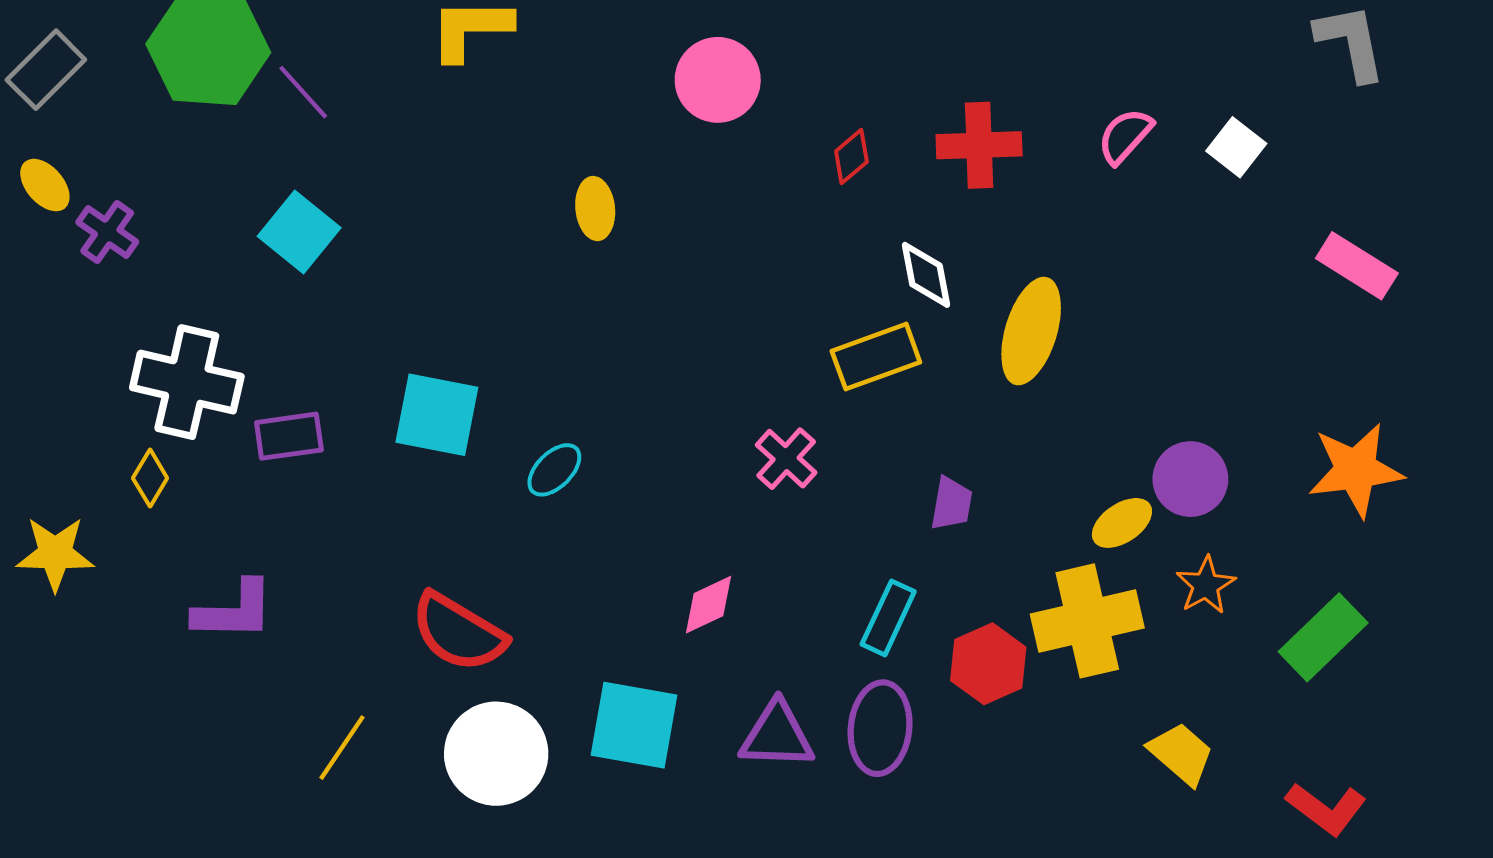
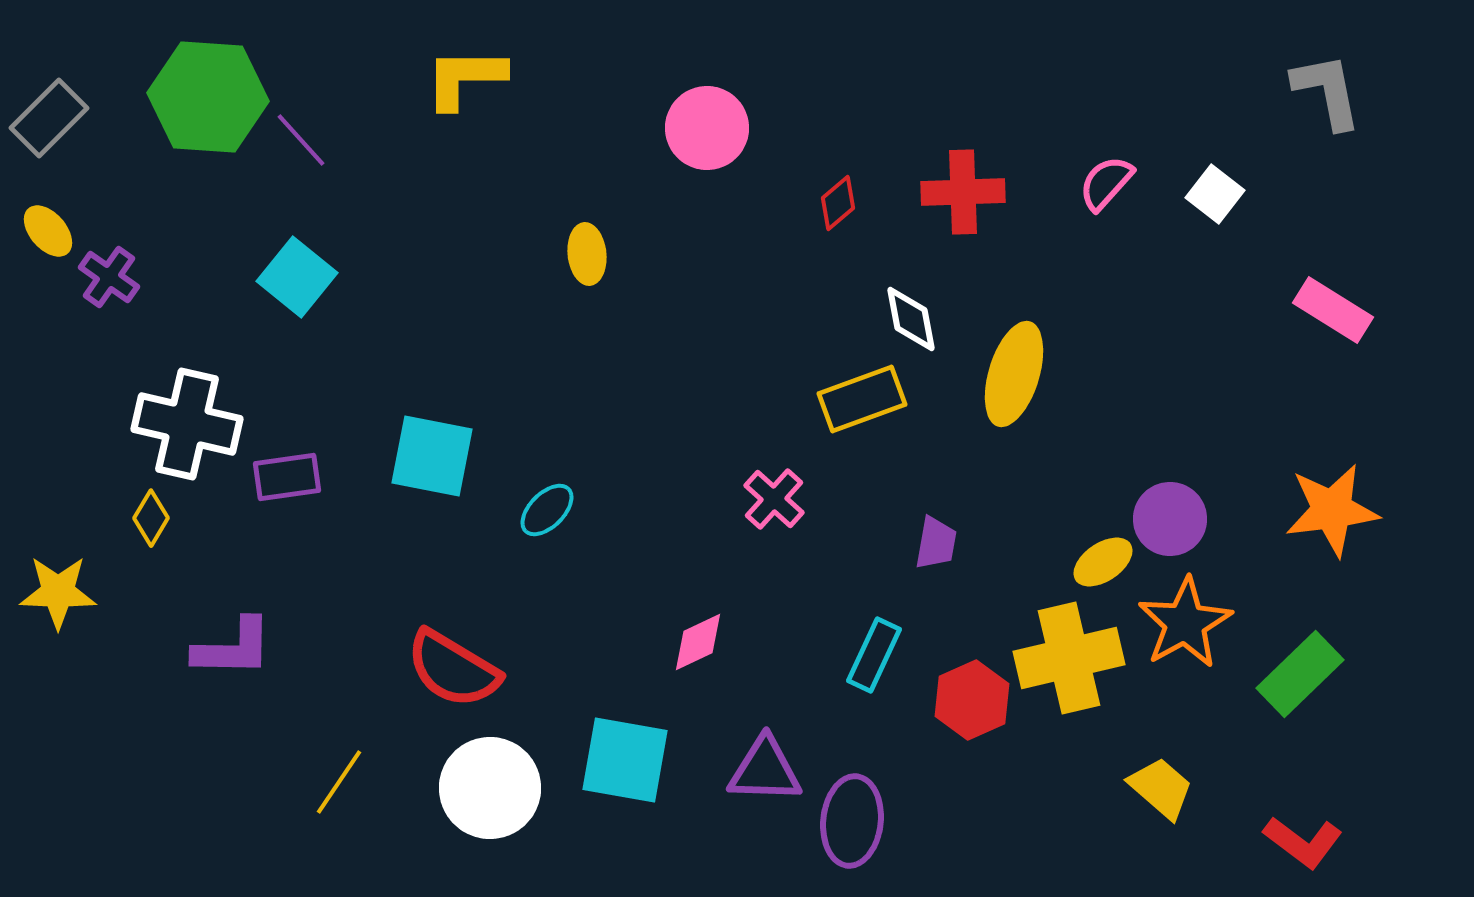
orange star: (1206, 585) -> (1185, 623), size x1.6
purple ellipse: (880, 728) -> (852, 821), moved

